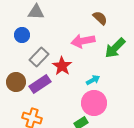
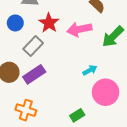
red star: (62, 66) -> (49, 23), moved
pink circle: (94, 103) -> (106, 92), moved

